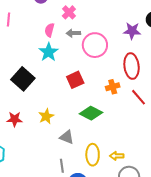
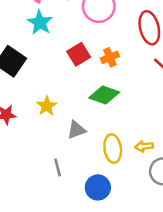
orange cross: (113, 87) -> (110, 57), moved
gray triangle: (67, 137) -> (76, 130), turned -35
gray line: (62, 166) -> (58, 167), moved

